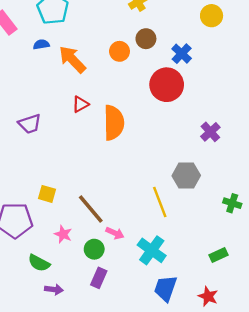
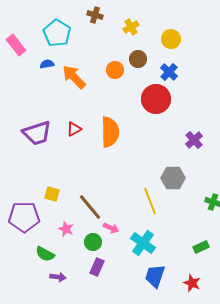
yellow circle: (212, 16) -> (171, 39), moved
red triangle: (80, 104) -> (74, 129), moved
purple trapezoid: (30, 124) -> (37, 133), size x1.4

